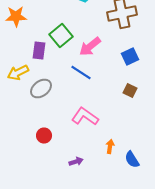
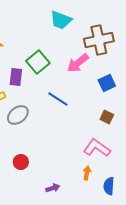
pink arrow: (90, 47) -> (78, 63), moved
pink L-shape: (85, 117) -> (97, 148), moved
blue semicircle: (132, 160) -> (109, 186), turned 36

